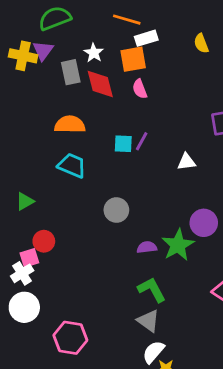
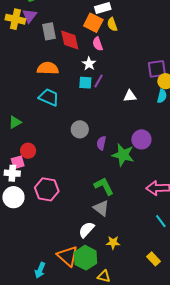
yellow semicircle: (201, 43) -> (112, 24), moved
white star: (94, 53) -> (89, 64), moved
orange square: (133, 59) -> (93, 23), turned 36
green star: (178, 245) -> (123, 155), turned -30
purple semicircle: (147, 247) -> (101, 143), moved, turned -72
white cross: (22, 273) -> (12, 173), turned 35
pink hexagon: (70, 338) -> (47, 189), moved
white semicircle: (153, 352) -> (86, 230), moved

